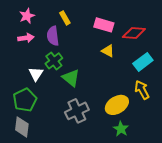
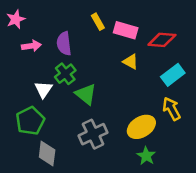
pink star: (27, 16) -> (16, 19), moved
yellow rectangle: (65, 18) -> (98, 22), moved
gray diamond: (22, 127) -> (47, 153), moved

